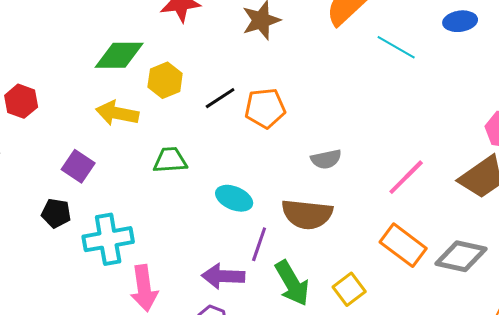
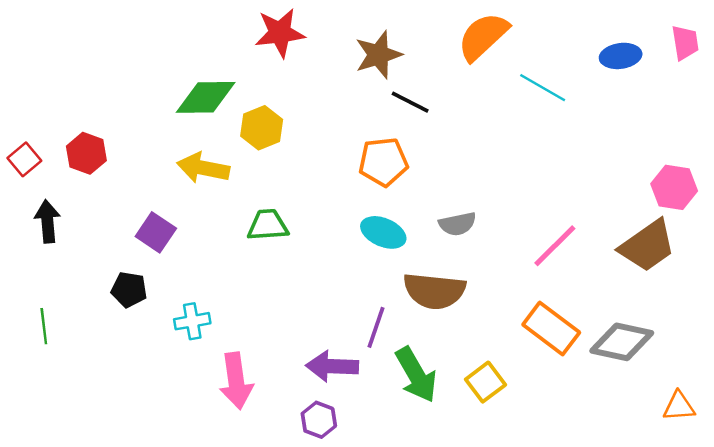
black line: (220, 98) -> (410, 102), moved, turned 60
cyan ellipse: (234, 198) -> (383, 232), moved
cyan cross: (108, 239) -> (192, 321), size x0.6

